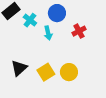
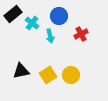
black triangle: (19, 68) -> (21, 71), turned 30

